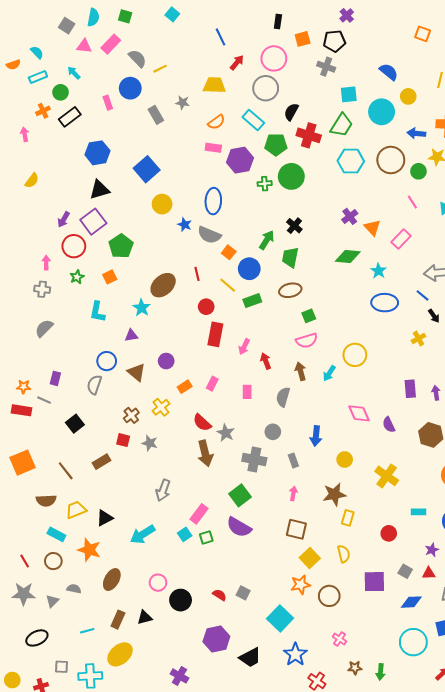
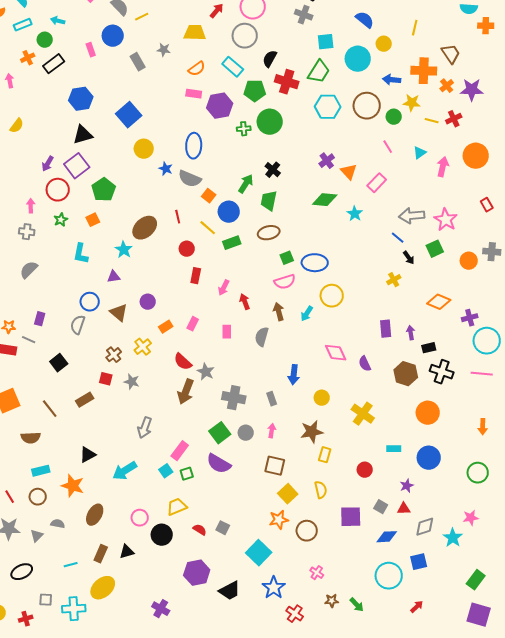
cyan arrow: (74, 73) -> (58, 21), turned -32
blue ellipse: (385, 303) -> (315, 263), moved
red rectangle: (215, 334) -> (196, 276), size x0.7
gray circle: (273, 432) -> (246, 433), moved
brown arrow: (205, 453) -> (186, 392), turned 35
yellow trapezoid: (76, 510) -> (177, 507), moved
cyan rectangle: (56, 534) -> (41, 471), turned -42
green arrow: (381, 672) -> (357, 605), turned -49

